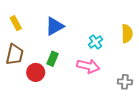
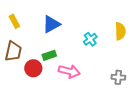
green rectangle: (52, 59) -> (49, 55), turned 48
pink arrow: (88, 66) -> (69, 71), moved

